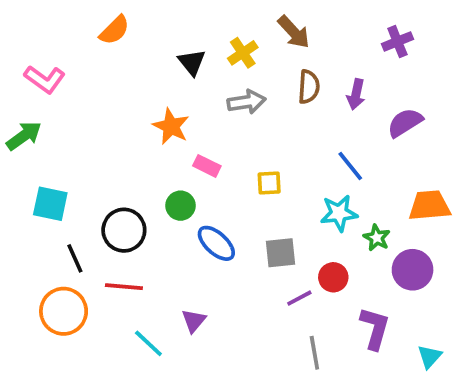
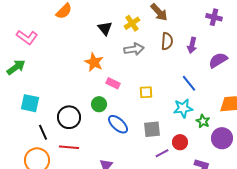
purple cross: (397, 42) -> (214, 17), turned 35

